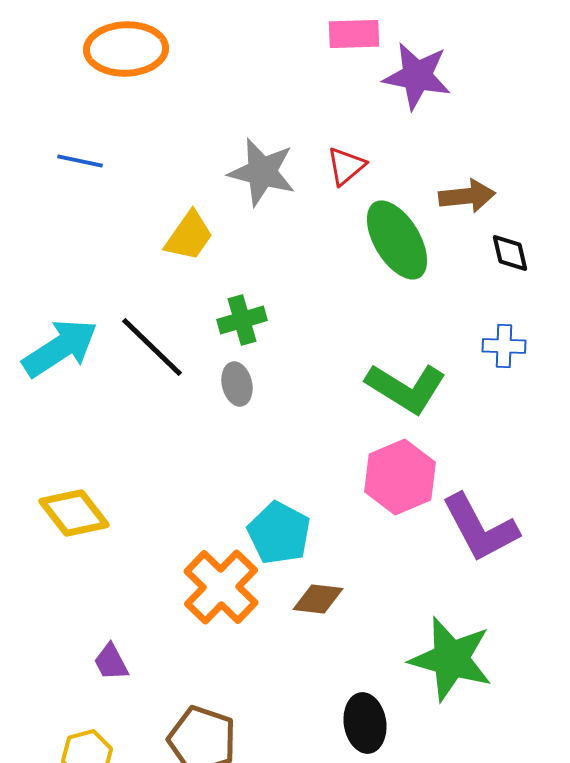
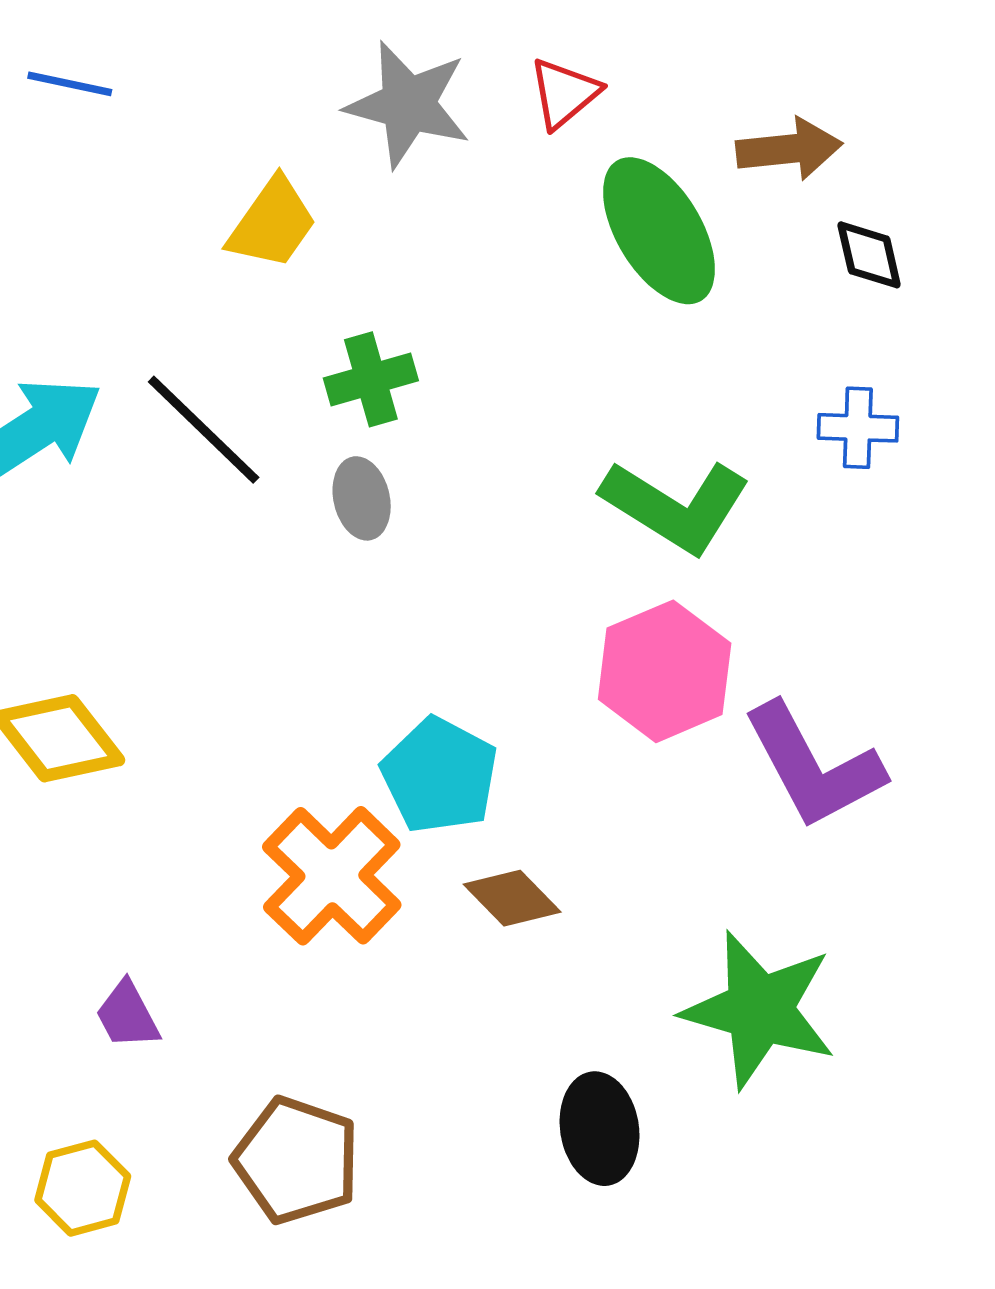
brown diamond: (318, 599) -> (512, 898), turned 39

